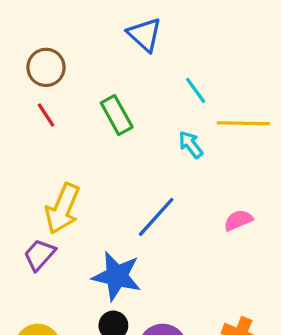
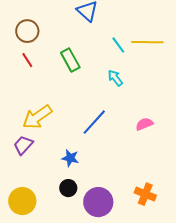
yellow line: (243, 123) -> (147, 42), moved
yellow arrow: (62, 209) -> (37, 117), turned 32
blue star: (117, 276) -> (70, 158), size x0.6

